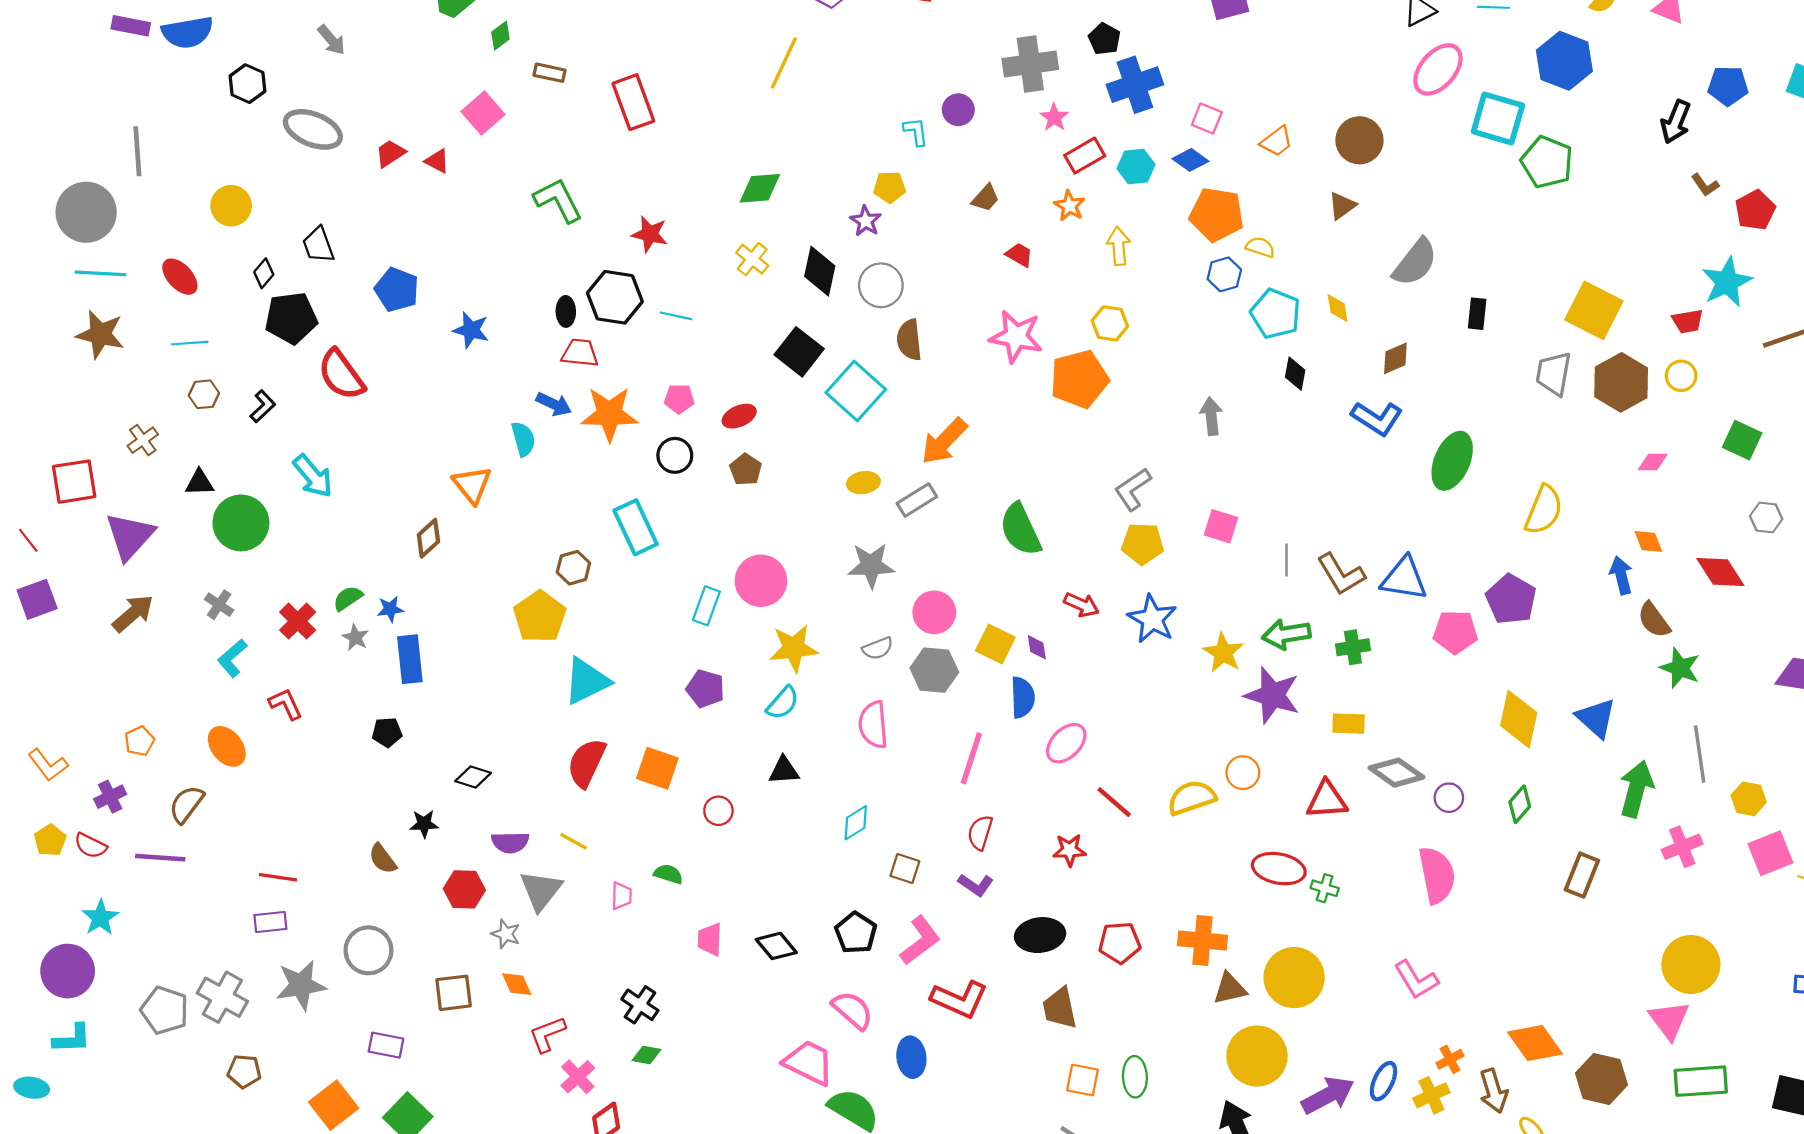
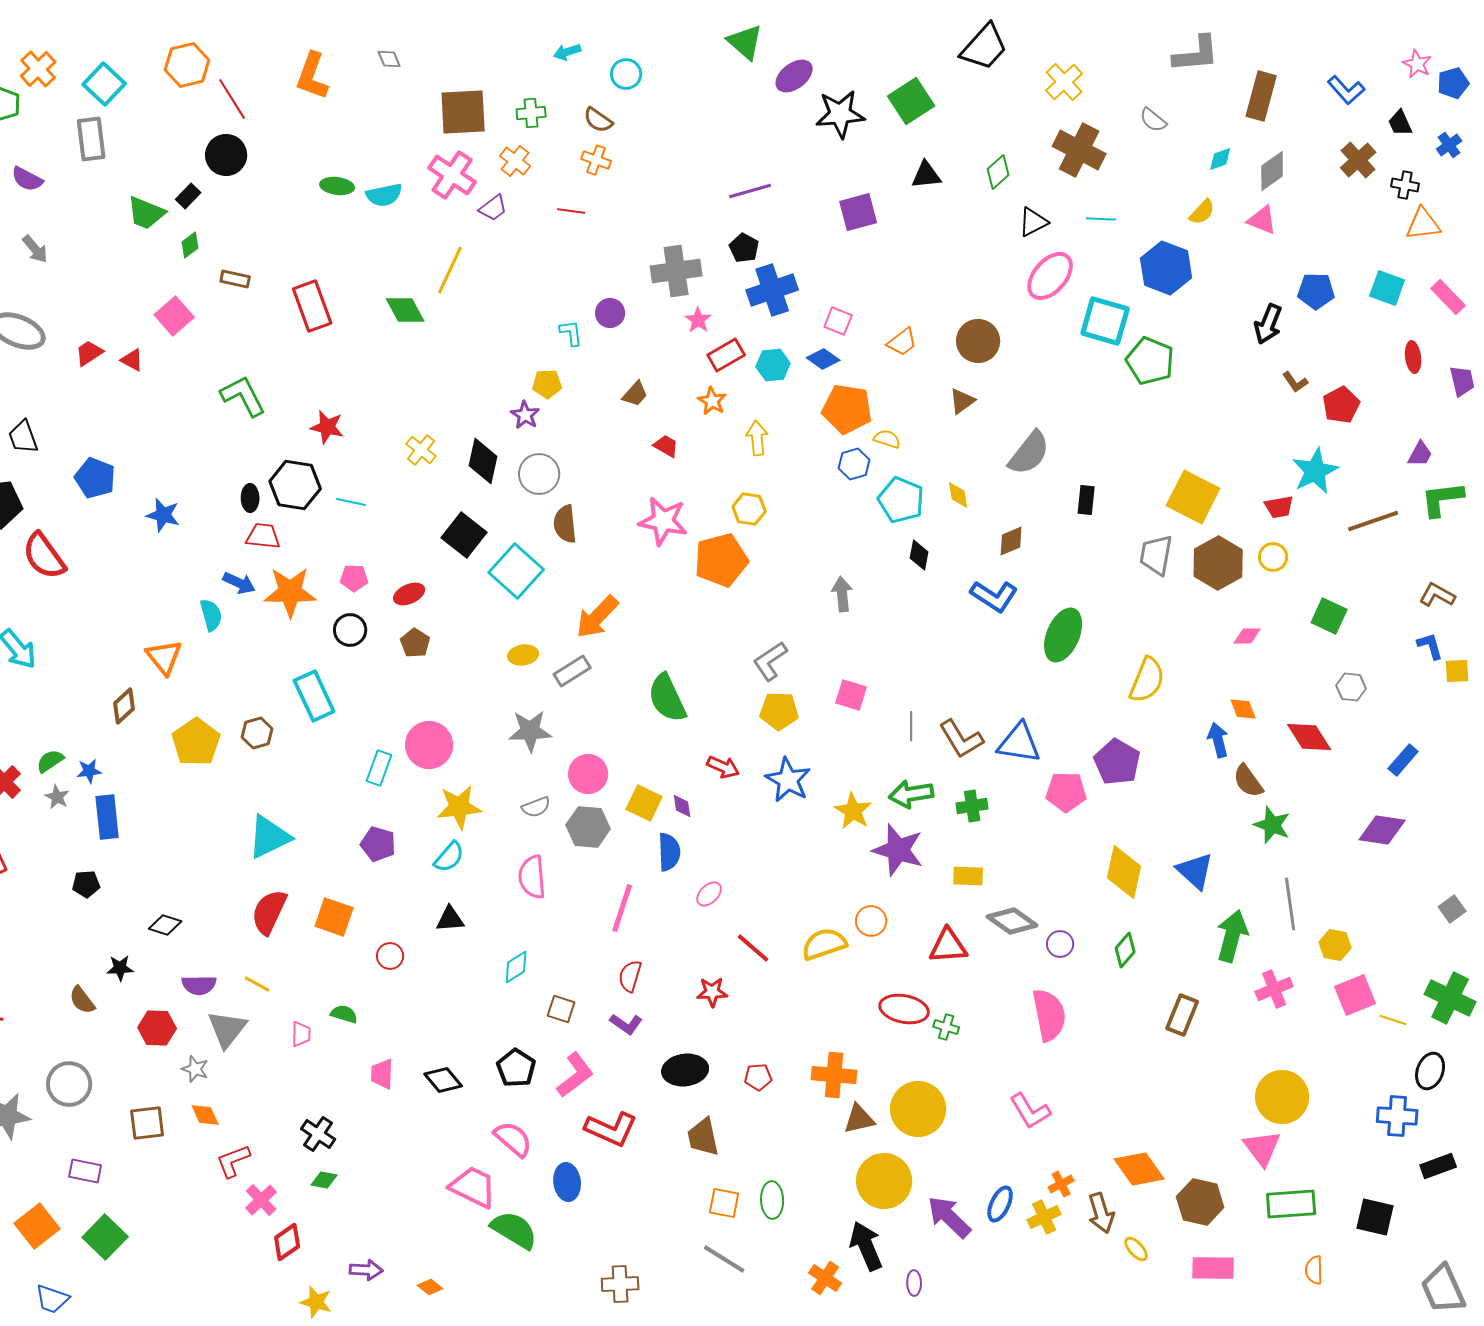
green diamond: (760, 188) -> (405, 310), moved, turned 66
yellow pentagon: (540, 617) -> (196, 742), moved
pink ellipse: (1066, 743) -> (709, 894), size x0.7
red pentagon: (1120, 943) -> (758, 1077), size x0.7
purple arrow: (1328, 1095) -> (949, 1217), turned -108

